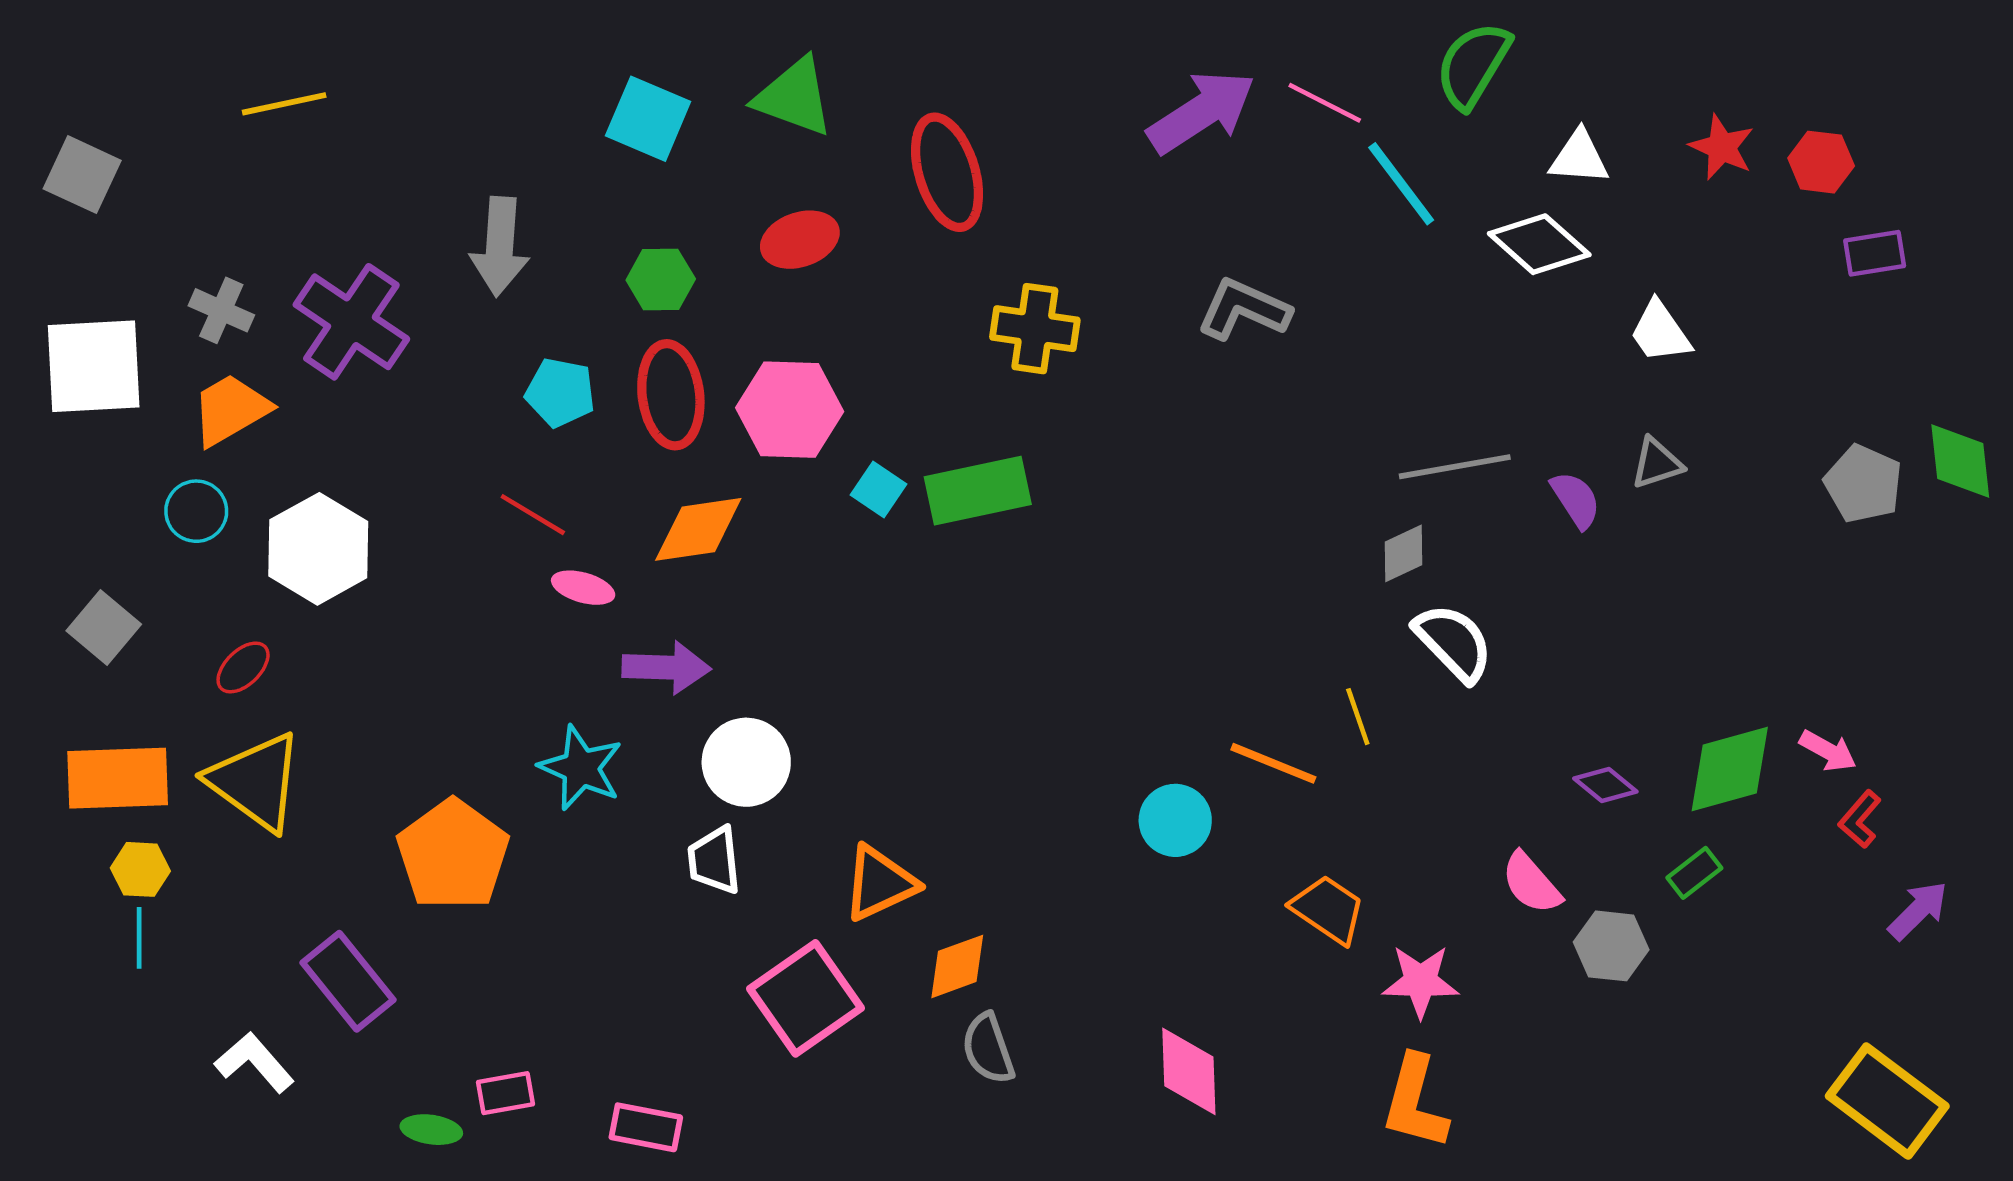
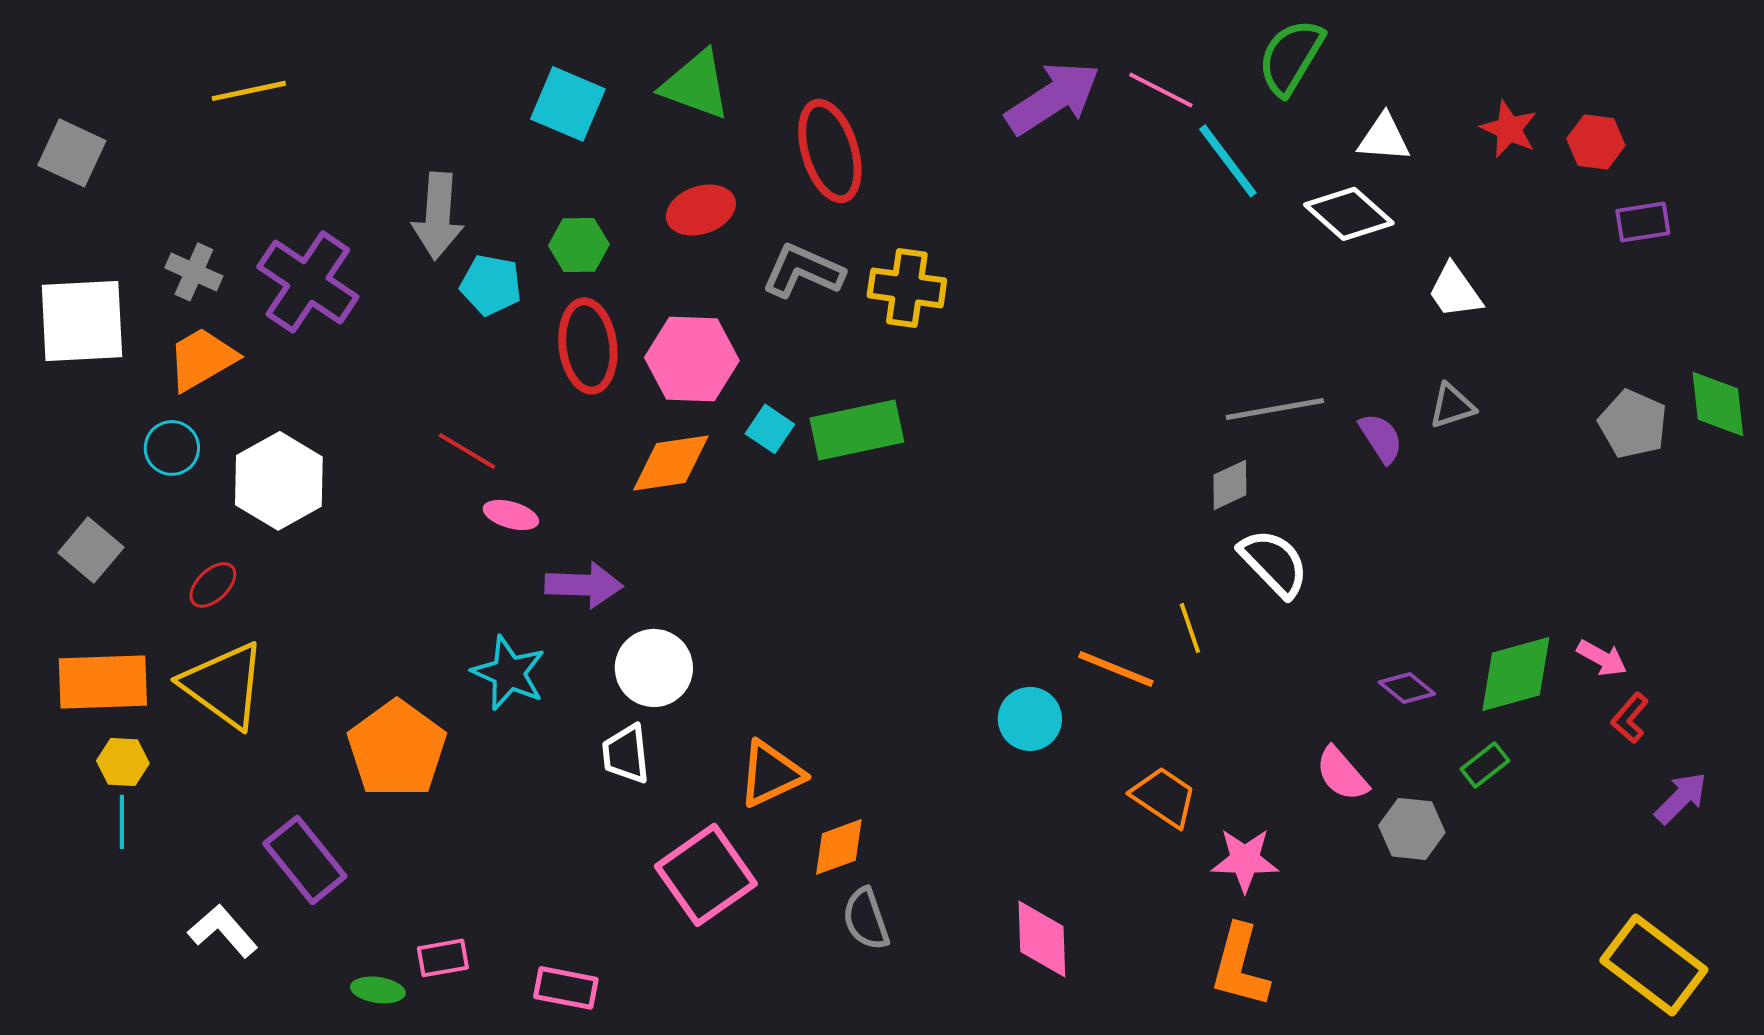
gray L-shape: (1244, 309) -> (803, 271), moved
cyan pentagon: (560, 393) -> (491, 285), moved
orange diamond: (698, 529) -> (671, 463), moved

